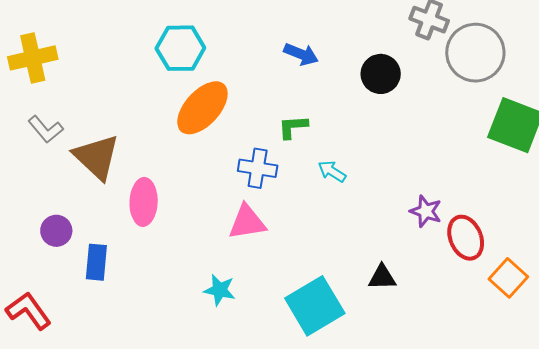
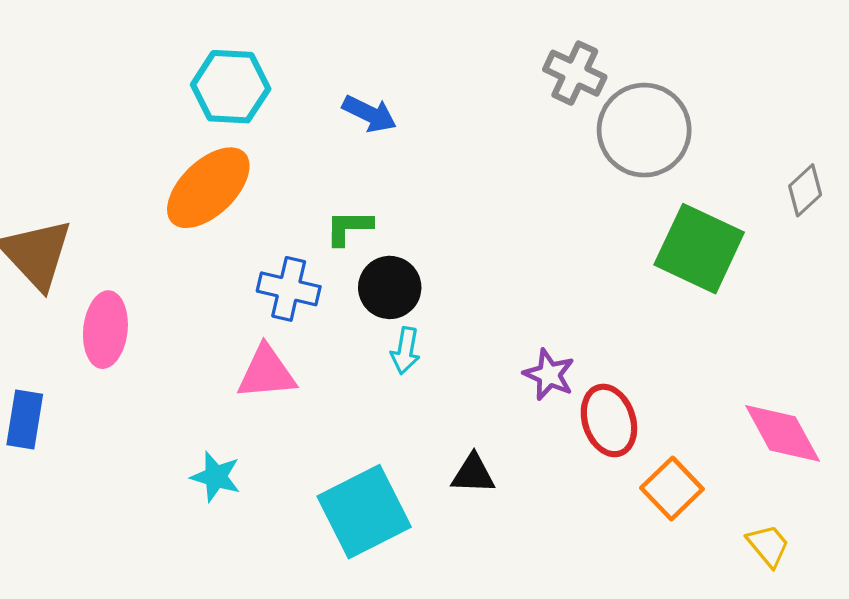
cyan hexagon: (180, 48) -> (231, 87), moved
black circle: (381, 74) -> (390, 287), moved
cyan arrow: (332, 171) -> (405, 351), moved, turned -116

